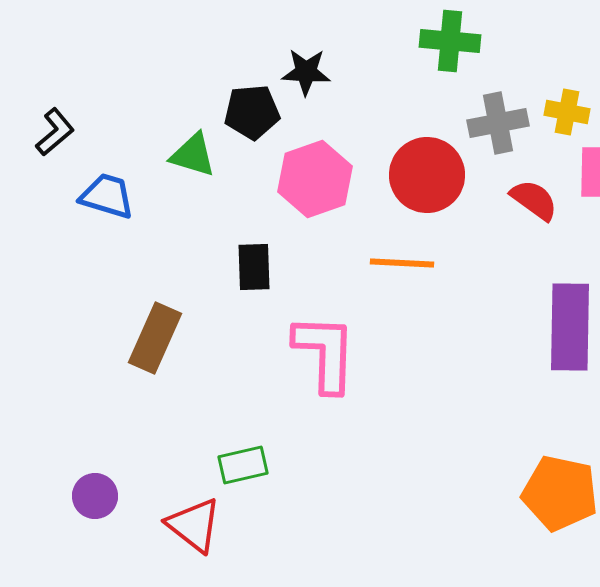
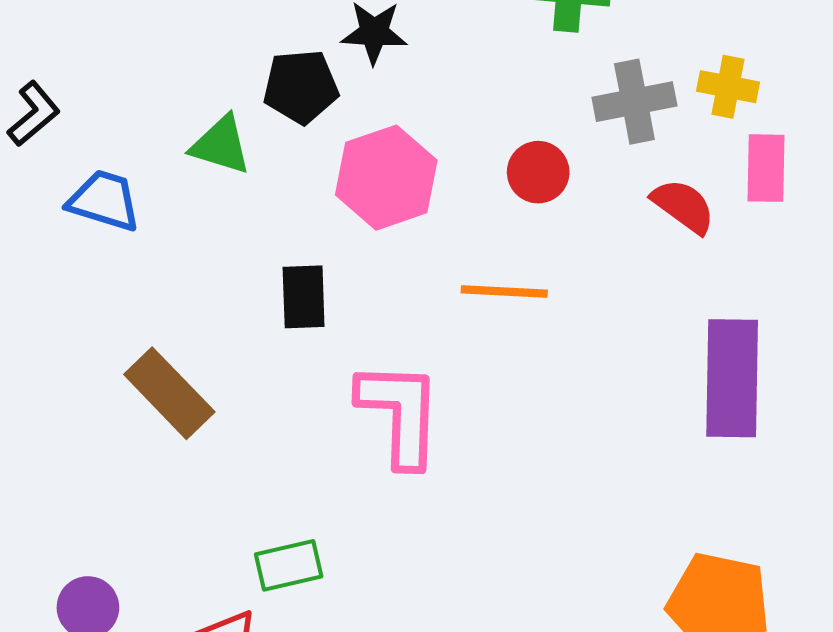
red circle: (427, 175) -> (538, 172), size x0.6
brown rectangle: (155, 338) -> (169, 393), turned -68

